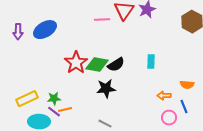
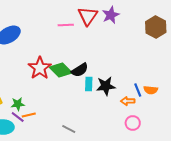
cyan rectangle: (151, 62) -> (89, 84), moved
green diamond: (97, 65) -> (61, 70), turned 35
black star: (106, 89) -> (106, 86), moved
blue line: (184, 107) -> (138, 90), moved

